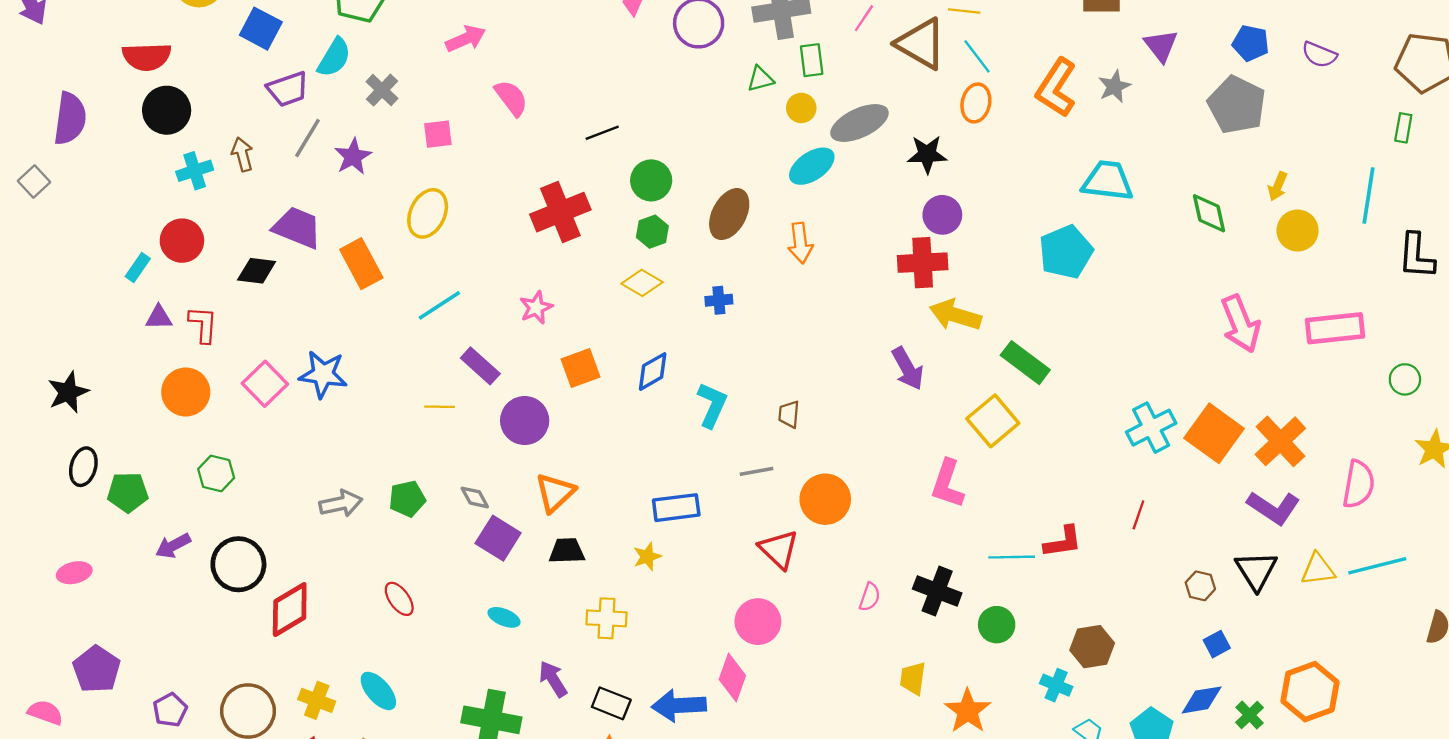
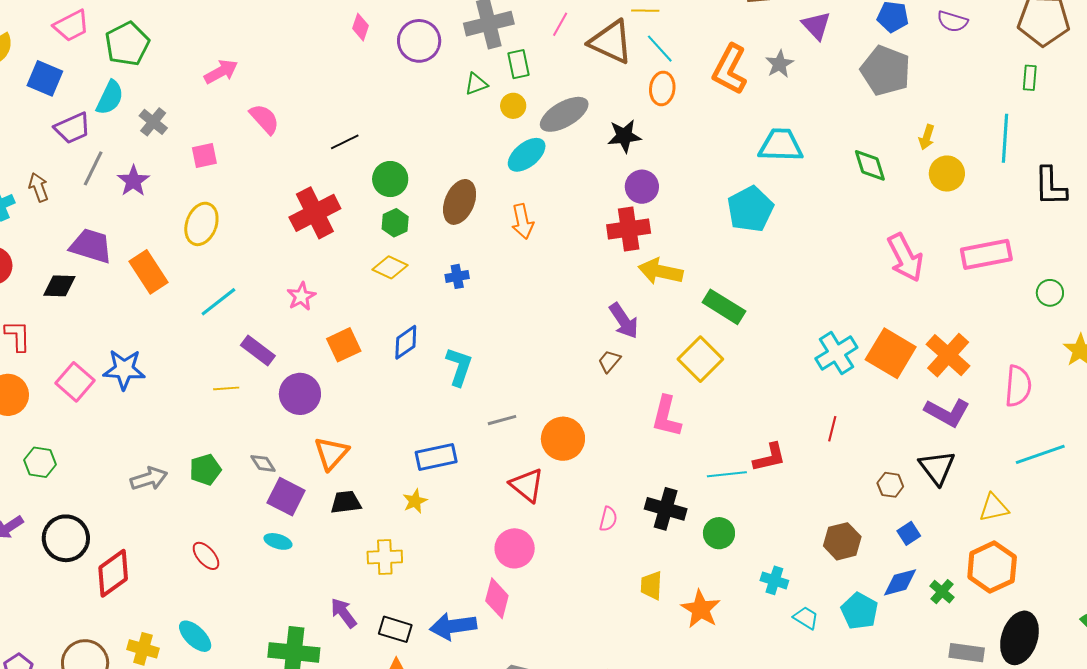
brown trapezoid: (789, 414) -> (609, 361), moved, turned 40
yellow triangle: (1318, 569) -> (994, 508), moved
cyan ellipse: (504, 617) -> (278, 541), moved
brown hexagon: (1092, 647) -> (842, 541), moved

